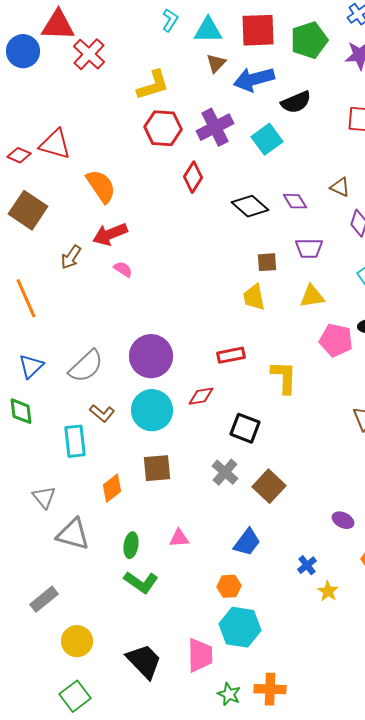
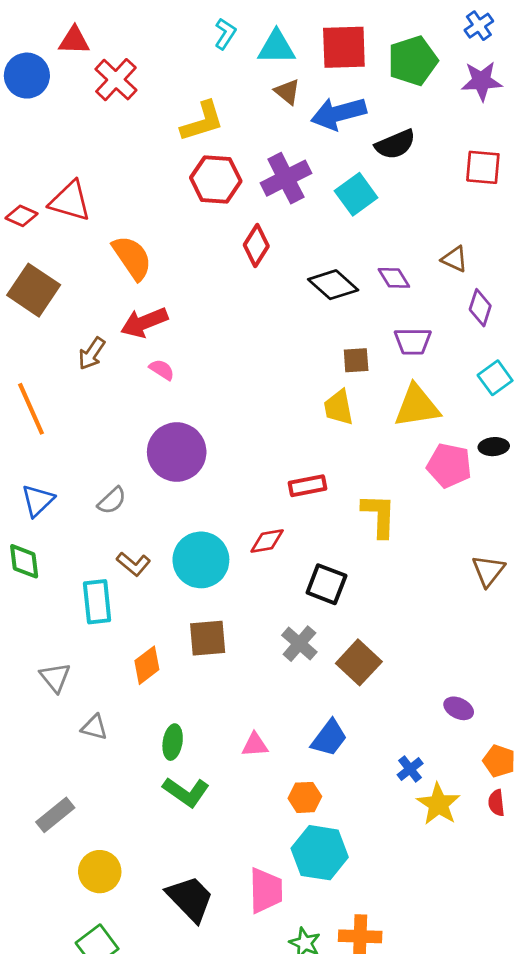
red triangle: (58, 25) -> (74, 40), size x0.7
brown triangle: (216, 63) -> (287, 92), turned -35
yellow triangle: (312, 296) -> (417, 406), size x1.4
purple circle: (151, 356) -> (177, 452), moved
gray semicircle: (86, 366) -> (112, 501), size x0.6
gray triangle: (73, 534) -> (94, 727), size x0.6
pink triangle: (179, 538) -> (255, 745), moved
yellow star: (328, 591) -> (438, 804), size x1.5

